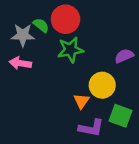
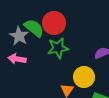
green semicircle: (41, 25) -> (34, 28), size x1.5
gray star: (23, 35) -> (19, 36), turned 30

